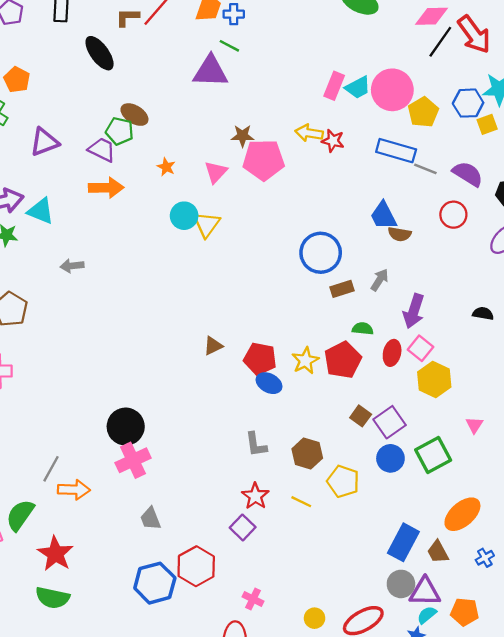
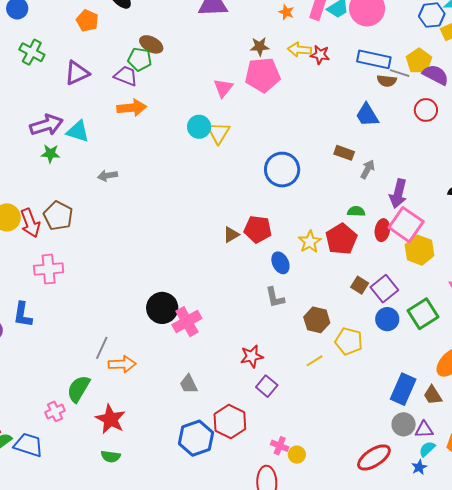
orange pentagon: (17, 80) -> (87, 21), moved
yellow pentagon: (423, 112) -> (419, 61), moved
brown star: (242, 136) -> (260, 47), moved
orange star: (166, 167) -> (286, 12), moved
brown semicircle: (400, 234) -> (387, 81), moved
blue circle: (321, 253) -> (282, 170), moved
brown rectangle: (342, 289) -> (344, 153), moved, turned 42
pink square: (420, 348) -> (406, 225), size x1.6
red pentagon: (260, 359) -> (258, 229), moved
blue ellipse: (269, 383) -> (280, 263), turned 40
gray L-shape: (256, 445) -> (275, 297), moved
pink cross: (133, 460) -> (187, 322), moved
red star: (255, 496) -> (252, 356), moved, turned 30
yellow line: (301, 502) -> (315, 361), turned -54
purple triangle: (425, 592) -> (424, 429), size x0.7
green semicircle: (53, 598) -> (111, 456), size x0.7
yellow circle: (315, 618) -> (297, 455), moved

